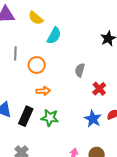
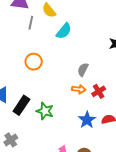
gray line: (15, 53) -> (31, 23), moved
orange circle: (37, 65) -> (34, 62), moved
orange arrow: (43, 91) -> (79, 89), moved

